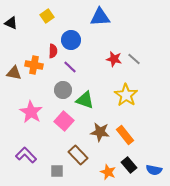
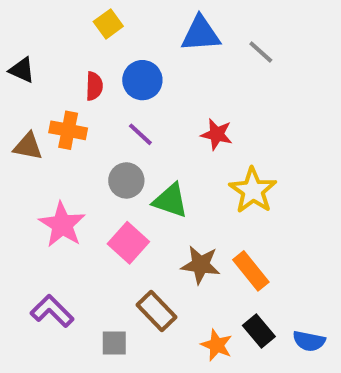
yellow square: (47, 16) -> (108, 24), moved
black triangle: (11, 23) -> (22, 70), moved
red semicircle: (53, 51) -> (94, 86), moved
red star: (114, 59) -> (217, 134), moved
gray line: (134, 59) -> (261, 52), moved

